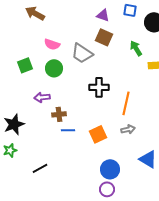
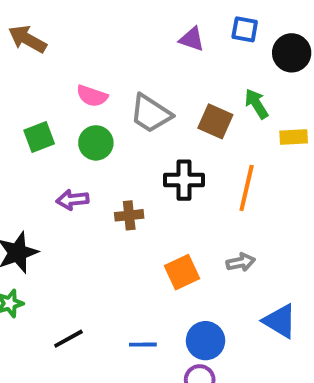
brown arrow: (35, 13) -> (27, 39), moved
brown square: (104, 37) -> (215, 121), moved
orange line: (126, 103) -> (247, 188), moved
brown cross: (59, 114) -> (129, 215), moved
blue line: (68, 130) -> (143, 345), moved

